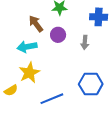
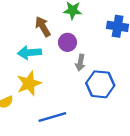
gray arrow: (85, 42) -> (80, 63), moved
blue hexagon: (91, 84) -> (100, 84), moved

